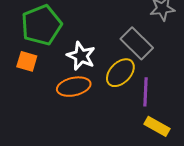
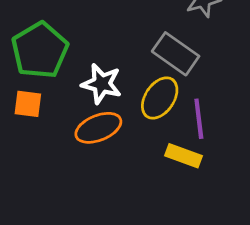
yellow rectangle: (157, 126) -> (183, 156), moved

